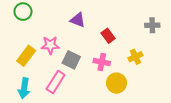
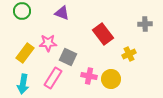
purple triangle: (78, 20) -> (62, 13), moved
red rectangle: (108, 36) -> (103, 34), size x1.5
pink cross: (102, 62) -> (89, 76), moved

